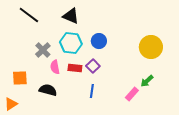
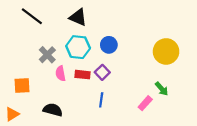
green arrow: (147, 81) -> (162, 89), turned -88
black semicircle: (48, 90) -> (53, 110), moved

